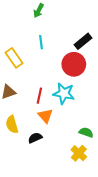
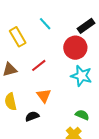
cyan line: (41, 42) -> (45, 24), turned -40
cyan star: (64, 93) -> (81, 76), moved
red line: (39, 96) -> (39, 65), moved, turned 35

